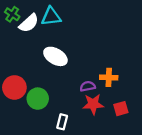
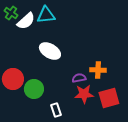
red square: (121, 109) -> (109, 98), size x1.5
white rectangle: (62, 122) -> (56, 110), turned -32

